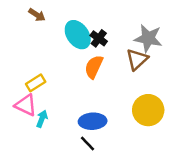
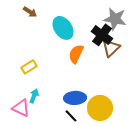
black cross: (99, 38) -> (102, 35), moved, size x1.5
gray star: (148, 38) -> (115, 19), moved
pink triangle: (26, 105) -> (21, 108), moved
yellow circle: (148, 110) -> (100, 108), moved

